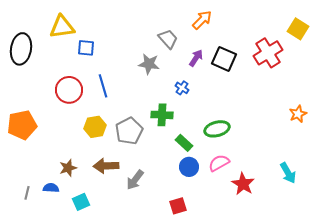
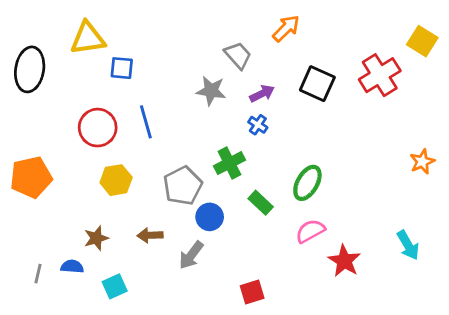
purple arrow: (196, 58) -> (262, 94), moved, turned 30
green cross: (162, 115) -> (229, 163), turned -30
yellow hexagon: (95, 127) -> (116, 180), moved
green ellipse: (217, 129) -> (307, 183), turned -45
brown arrow: (106, 166) -> (150, 235), size x0.7
blue circle: (189, 167) -> (210, 217), moved

